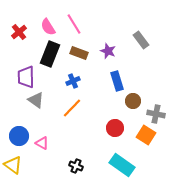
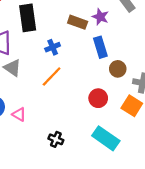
purple star: (108, 51) -> (100, 17), moved
brown rectangle: (79, 53) -> (78, 22), moved
black rectangle: (50, 54) -> (28, 18), turned -30

